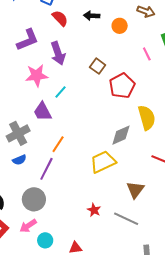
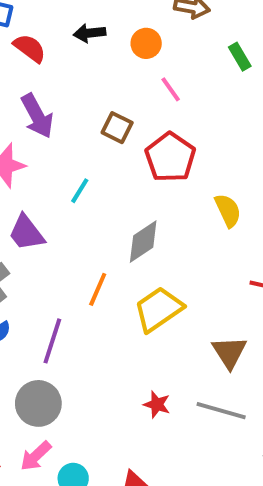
pink line: (147, 54) -> (171, 89), moved
cyan line: (60, 92) -> (80, 191), moved
yellow semicircle: (147, 118) -> (228, 210), size x0.7
gray diamond: (121, 135) -> (143, 242), moved
orange line: (58, 144) -> (98, 289), moved

